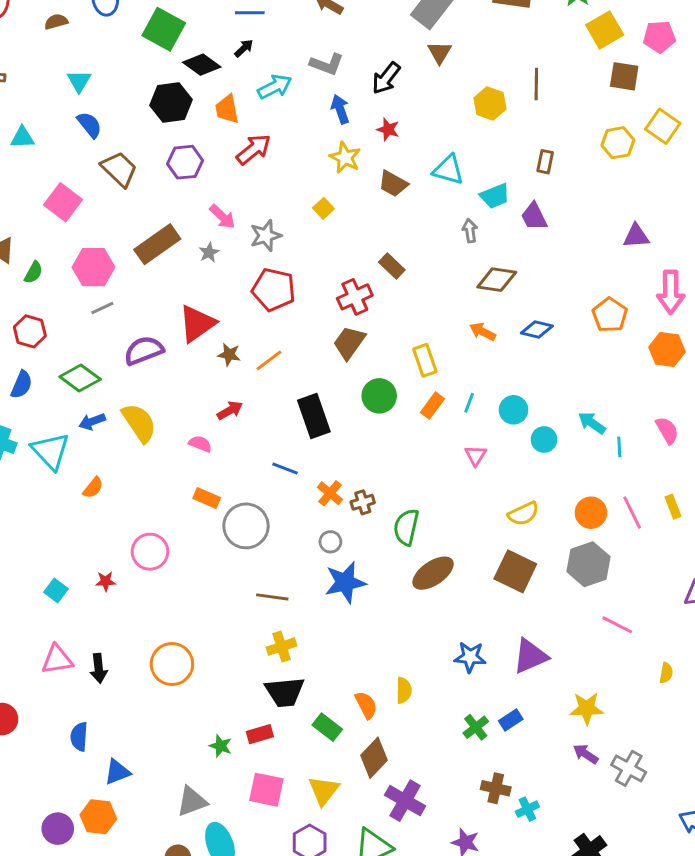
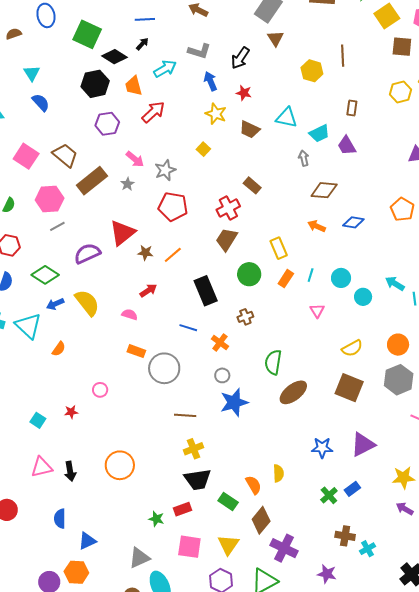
brown trapezoid: (119, 169) -> (65, 155), moved
brown cross: (363, 502) -> (245, 317), moved
pink circle: (150, 552) -> (100, 390), size x0.6

